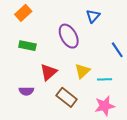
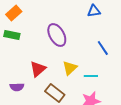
blue triangle: (93, 16) -> (94, 11), moved, turned 40
green rectangle: (27, 46) -> (12, 35), moved

